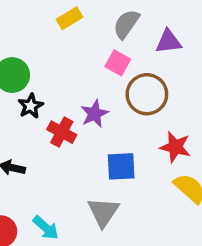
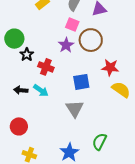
purple star: (94, 114) -> (66, 45), moved
cyan arrow: (46, 228) -> (41, 90), moved

